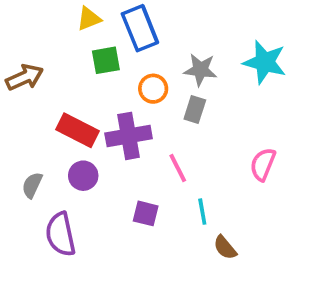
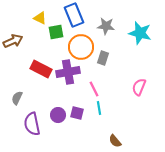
yellow triangle: (89, 19) -> (40, 18), moved, turned 48
gray star: (200, 70) -> (106, 26), moved
orange circle: (153, 89) -> (81, 47), size x1.6
purple circle: (83, 176) -> (58, 115), moved
cyan line: (202, 212) -> (99, 108), moved
brown semicircle: (225, 248) -> (115, 141), moved

